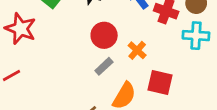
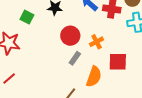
orange cross: (137, 50) -> (97, 42), turned 32

